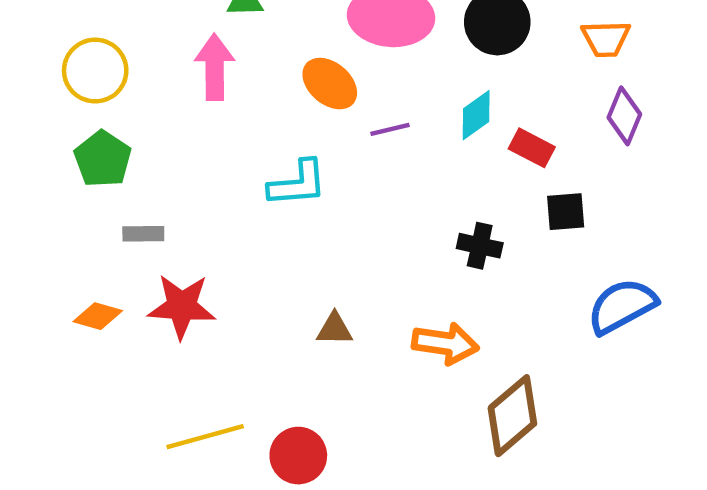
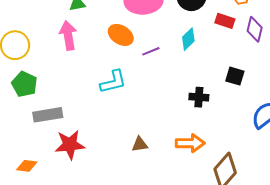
red rectangle: (532, 148) -> (225, 21), moved
black square: (566, 212) -> (235, 76), turned 30
gray rectangle: (143, 234) -> (48, 115), size x1.6
orange diamond: (98, 316) -> (27, 166), moved

